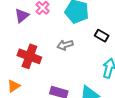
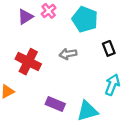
black rectangle: (102, 36) -> (109, 48), turned 32

